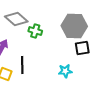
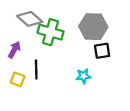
green cross: (35, 31) -> (50, 32), size x1.6

